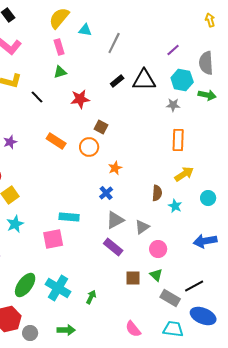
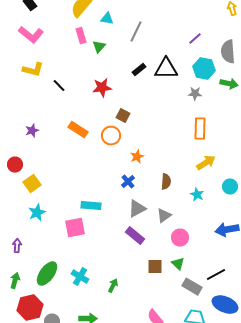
green triangle: (60, 72) -> (99, 47), moved, turned -32
brown semicircle: (157, 193) -> (166, 182), moved
cyan cross: (58, 288) -> (80, 277), size x0.7

